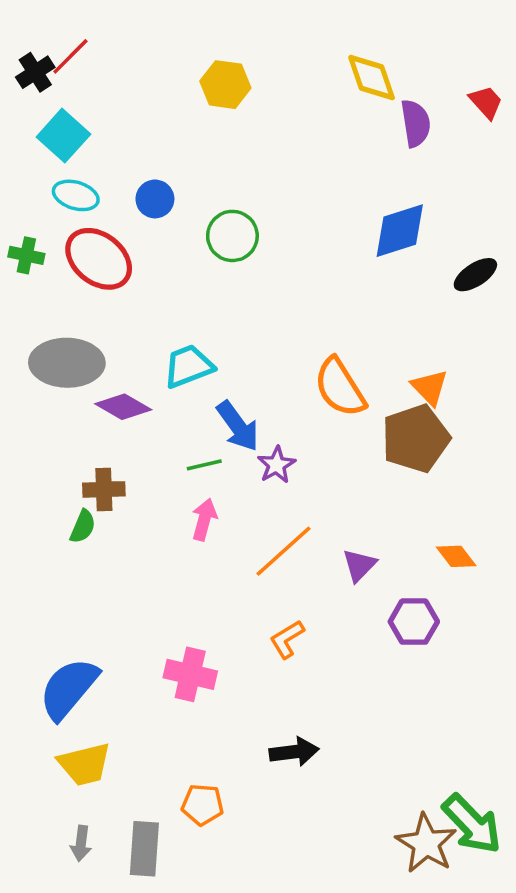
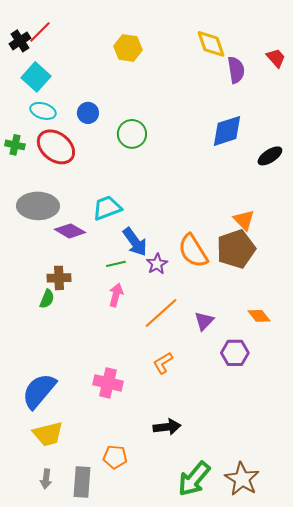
orange semicircle: (340, 387) -> (193, 251), moved
green arrow: (472, 824) -> (194, 479), moved, turned 84

